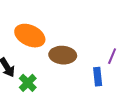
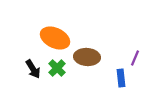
green cross: (28, 83) -> (57, 68), moved

